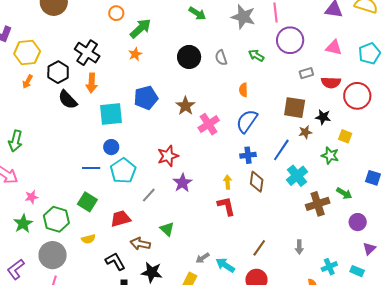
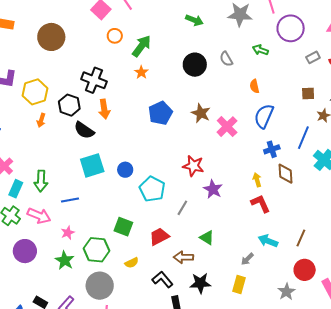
brown square: (295, 108) -> (308, 94), size x0.6
cyan square: (111, 114) -> (92, 165), moved
blue circle: (111, 147) -> (125, 170), moved
red star: (168, 156) -> (193, 166), turned -30
blue line: (91, 168) -> (70, 200), moved
cyan arrow: (225, 265) -> (268, 241), moved

